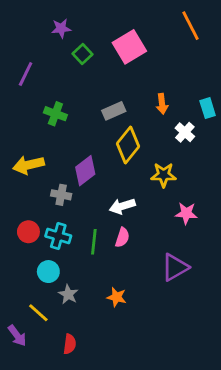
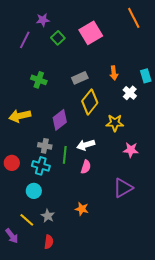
purple line: (26, 74) -> (25, 40), moved
gray cross: (61, 195) -> (45, 146), moved
red circle: (28, 232) -> (12, 163), moved
green line: (94, 242) -> (65, 155), moved
gray star: (68, 294) -> (48, 216), moved

